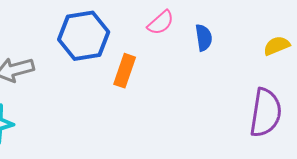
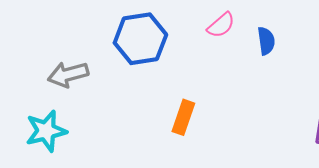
orange rectangle: (125, 71) -> (183, 117), moved

